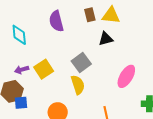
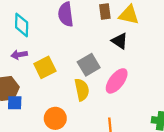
black triangle: (106, 39) -> (120, 41), turned 42
purple arrow: (22, 70) -> (19, 55), moved
pink ellipse: (126, 76) -> (117, 81), moved

